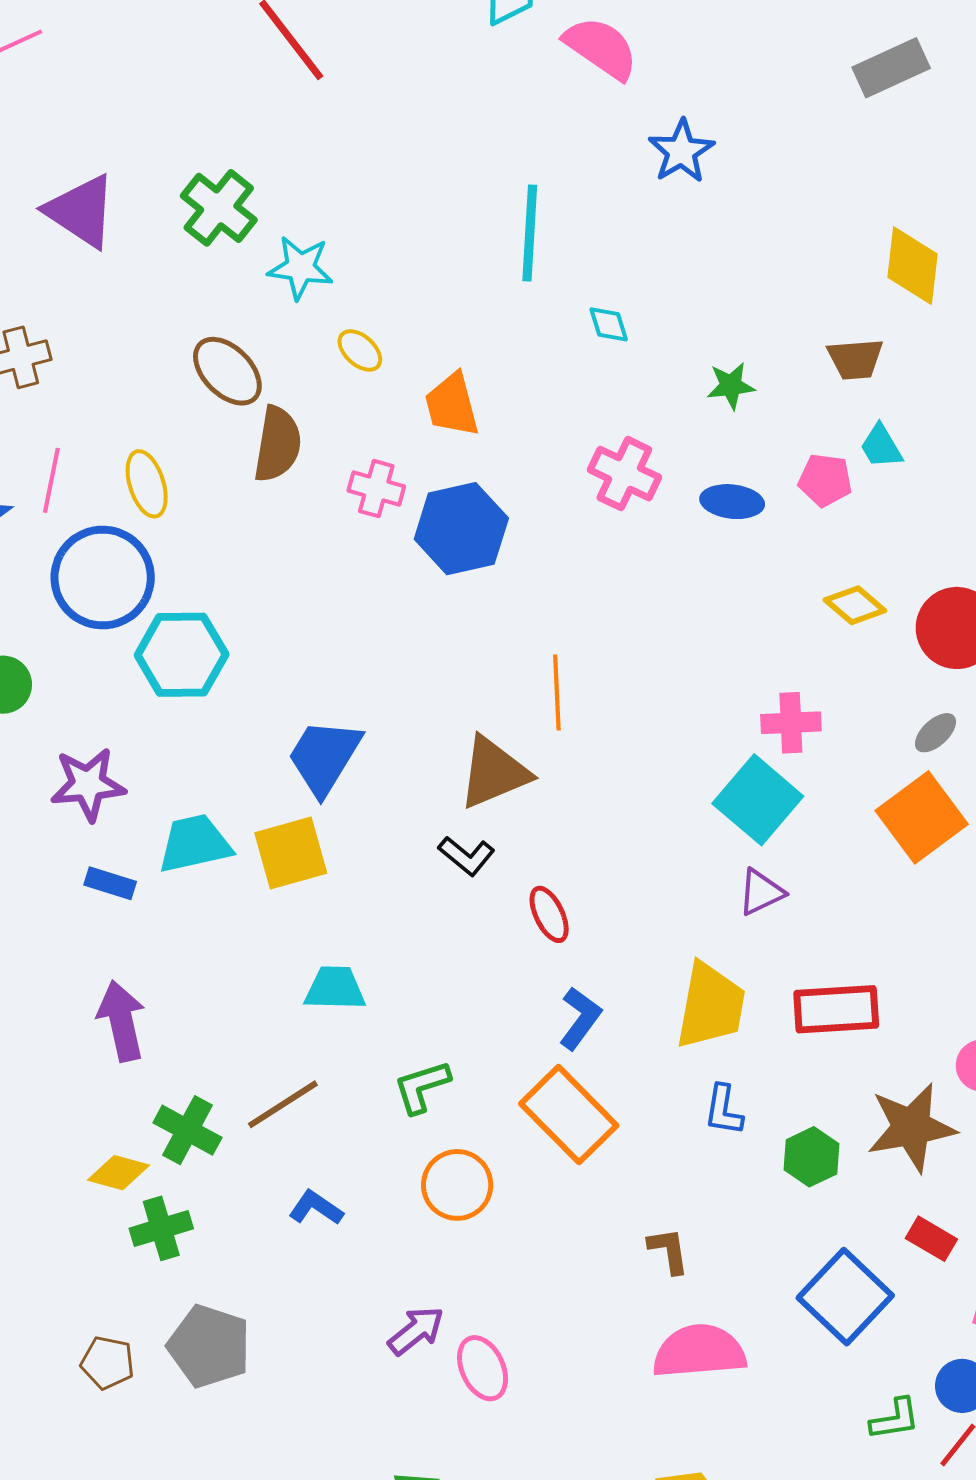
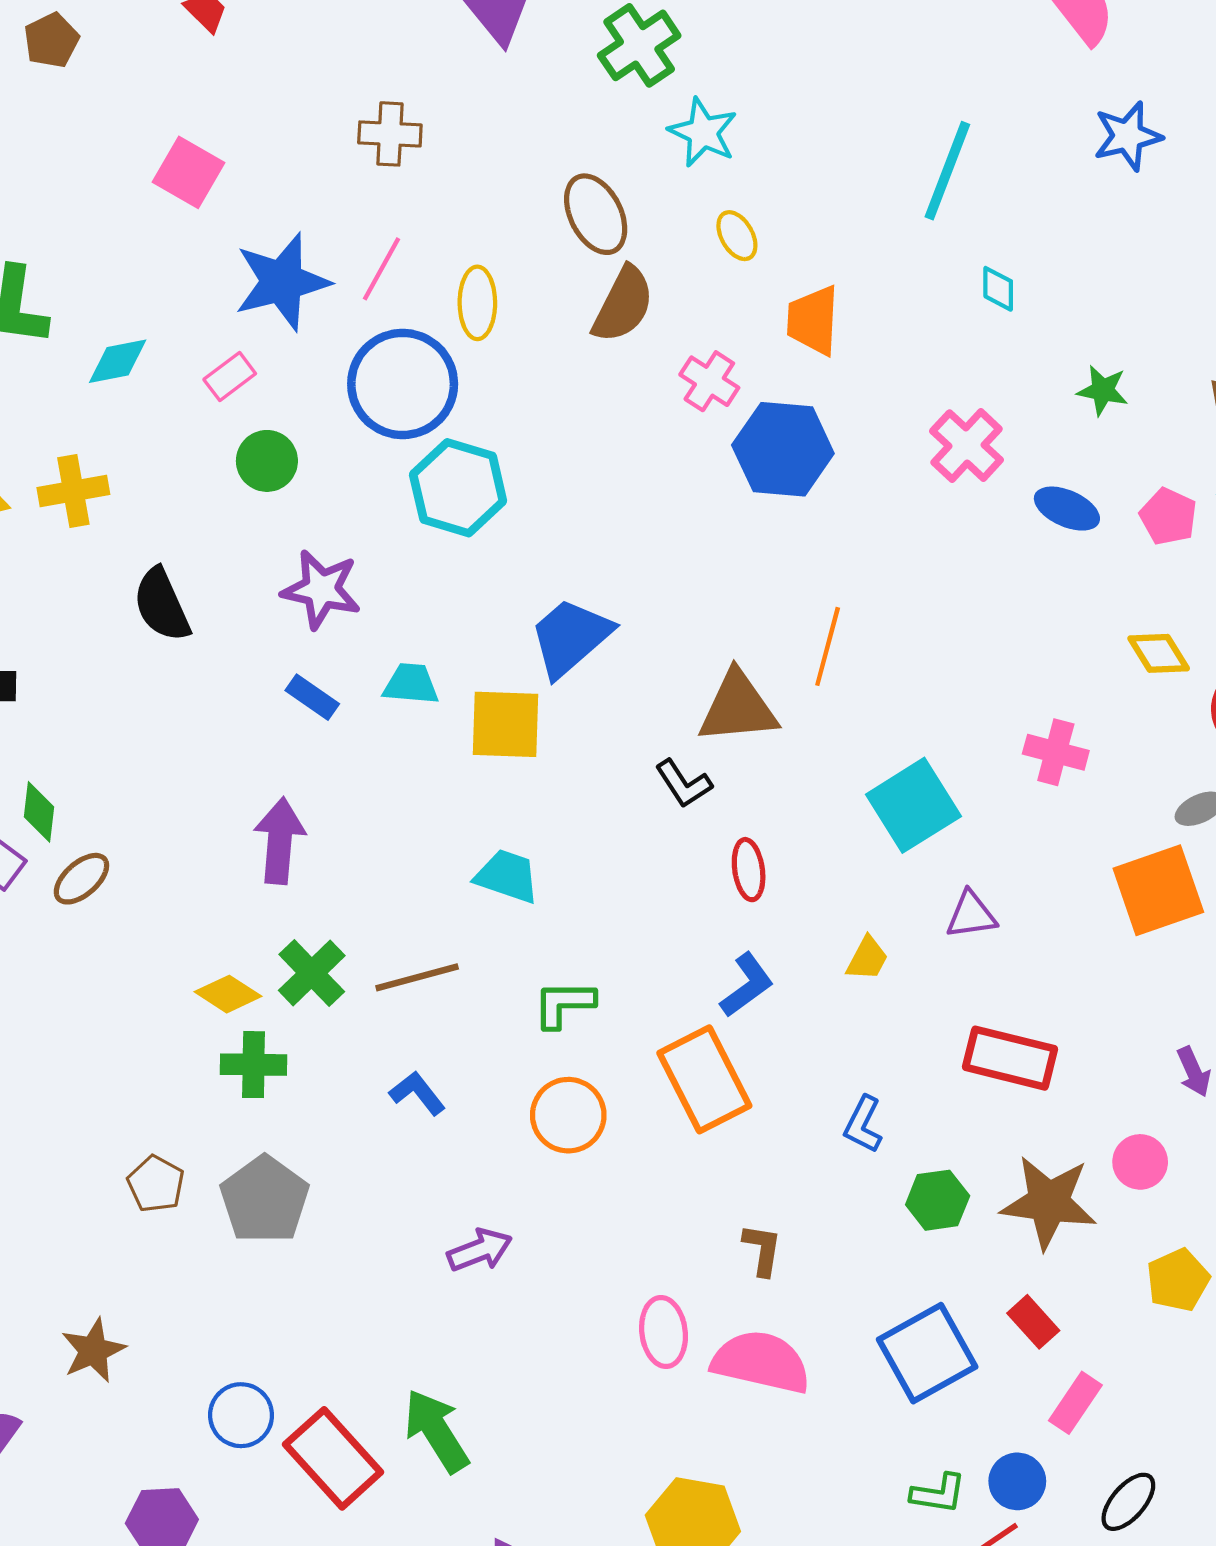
cyan square: (758, 800) -> (913, 805), moved
cyan trapezoid: (195, 844) -> (411, 684), size x0.7
yellow trapezoid: (711, 1006) -> (867, 958), moved, size x0.5
pink ellipse: (483, 1368) -> (664, 1332), moved

